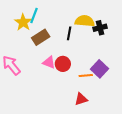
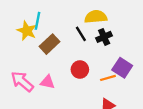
black cross: (100, 28) -> (104, 37), moved
black line: (69, 33) -> (81, 34), turned -32
pink triangle: (49, 62) -> (47, 82), moved

